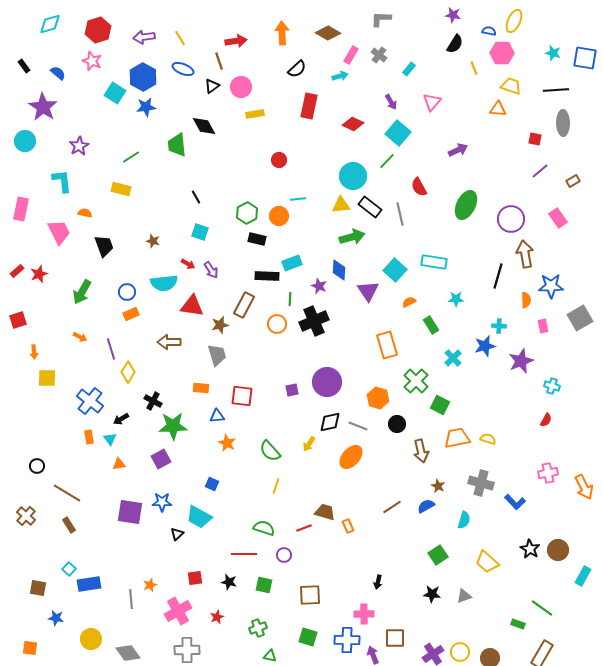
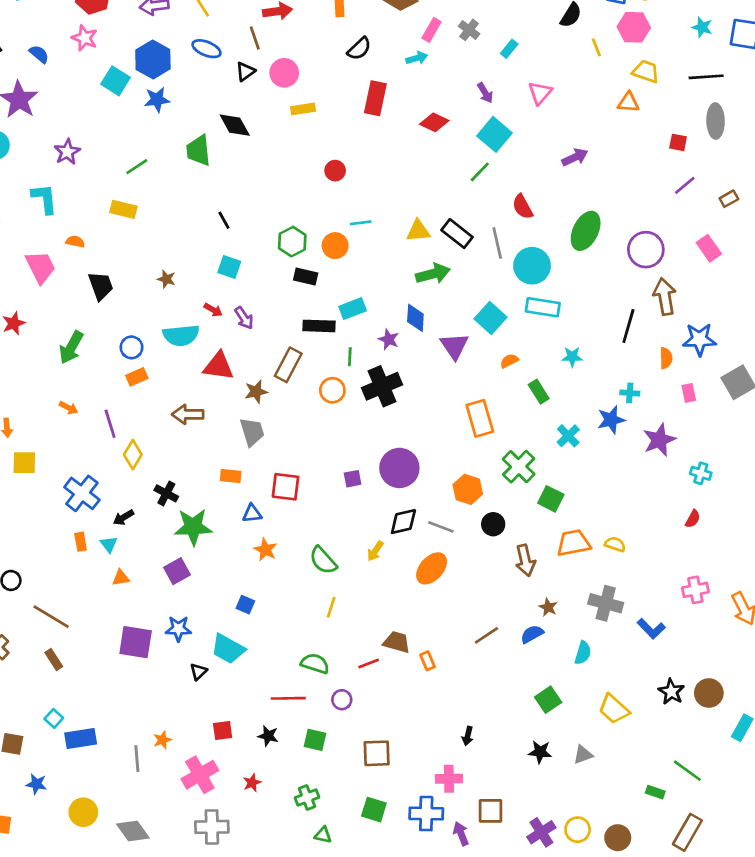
cyan circle: (353, 176) -> (532, 266), moved

